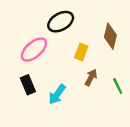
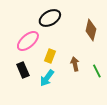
yellow rectangle: (81, 52) -> (50, 56), moved
brown arrow: (91, 77) -> (75, 64), turned -40

